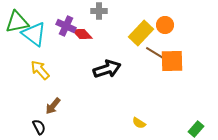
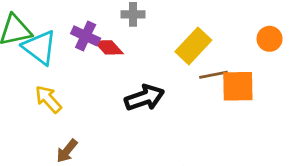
orange circle: (165, 25) -> (270, 39), moved
brown line: (155, 53) -> (213, 75), turned -42

